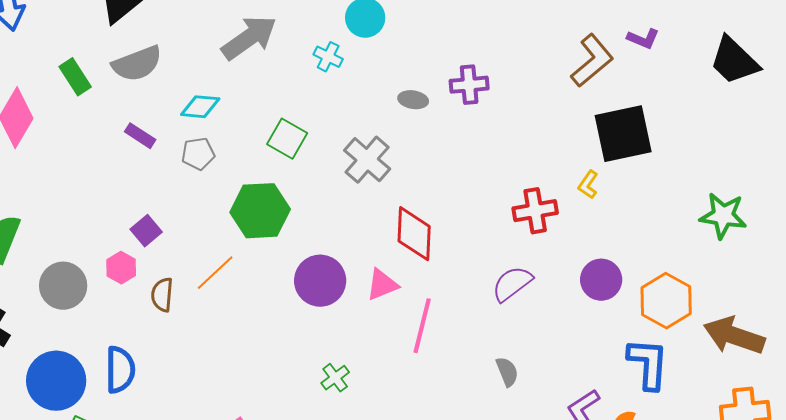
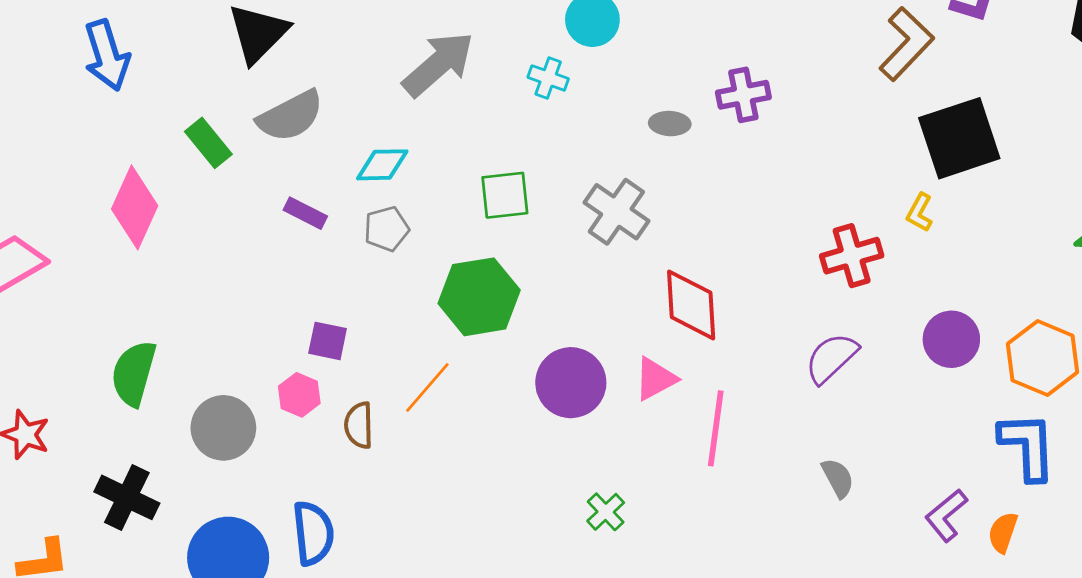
green square: (287, 139) -> (505, 195), turned -30
purple square: (146, 231) -> (328, 341), turned -32

